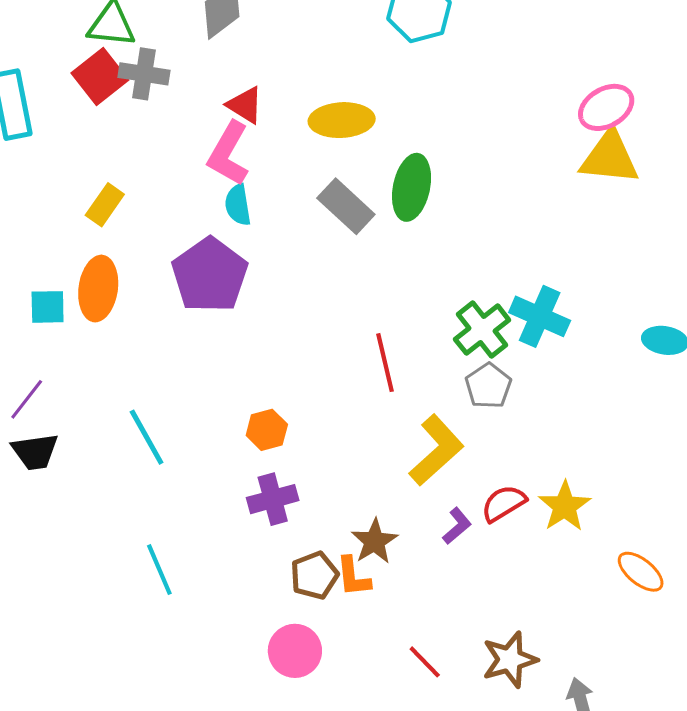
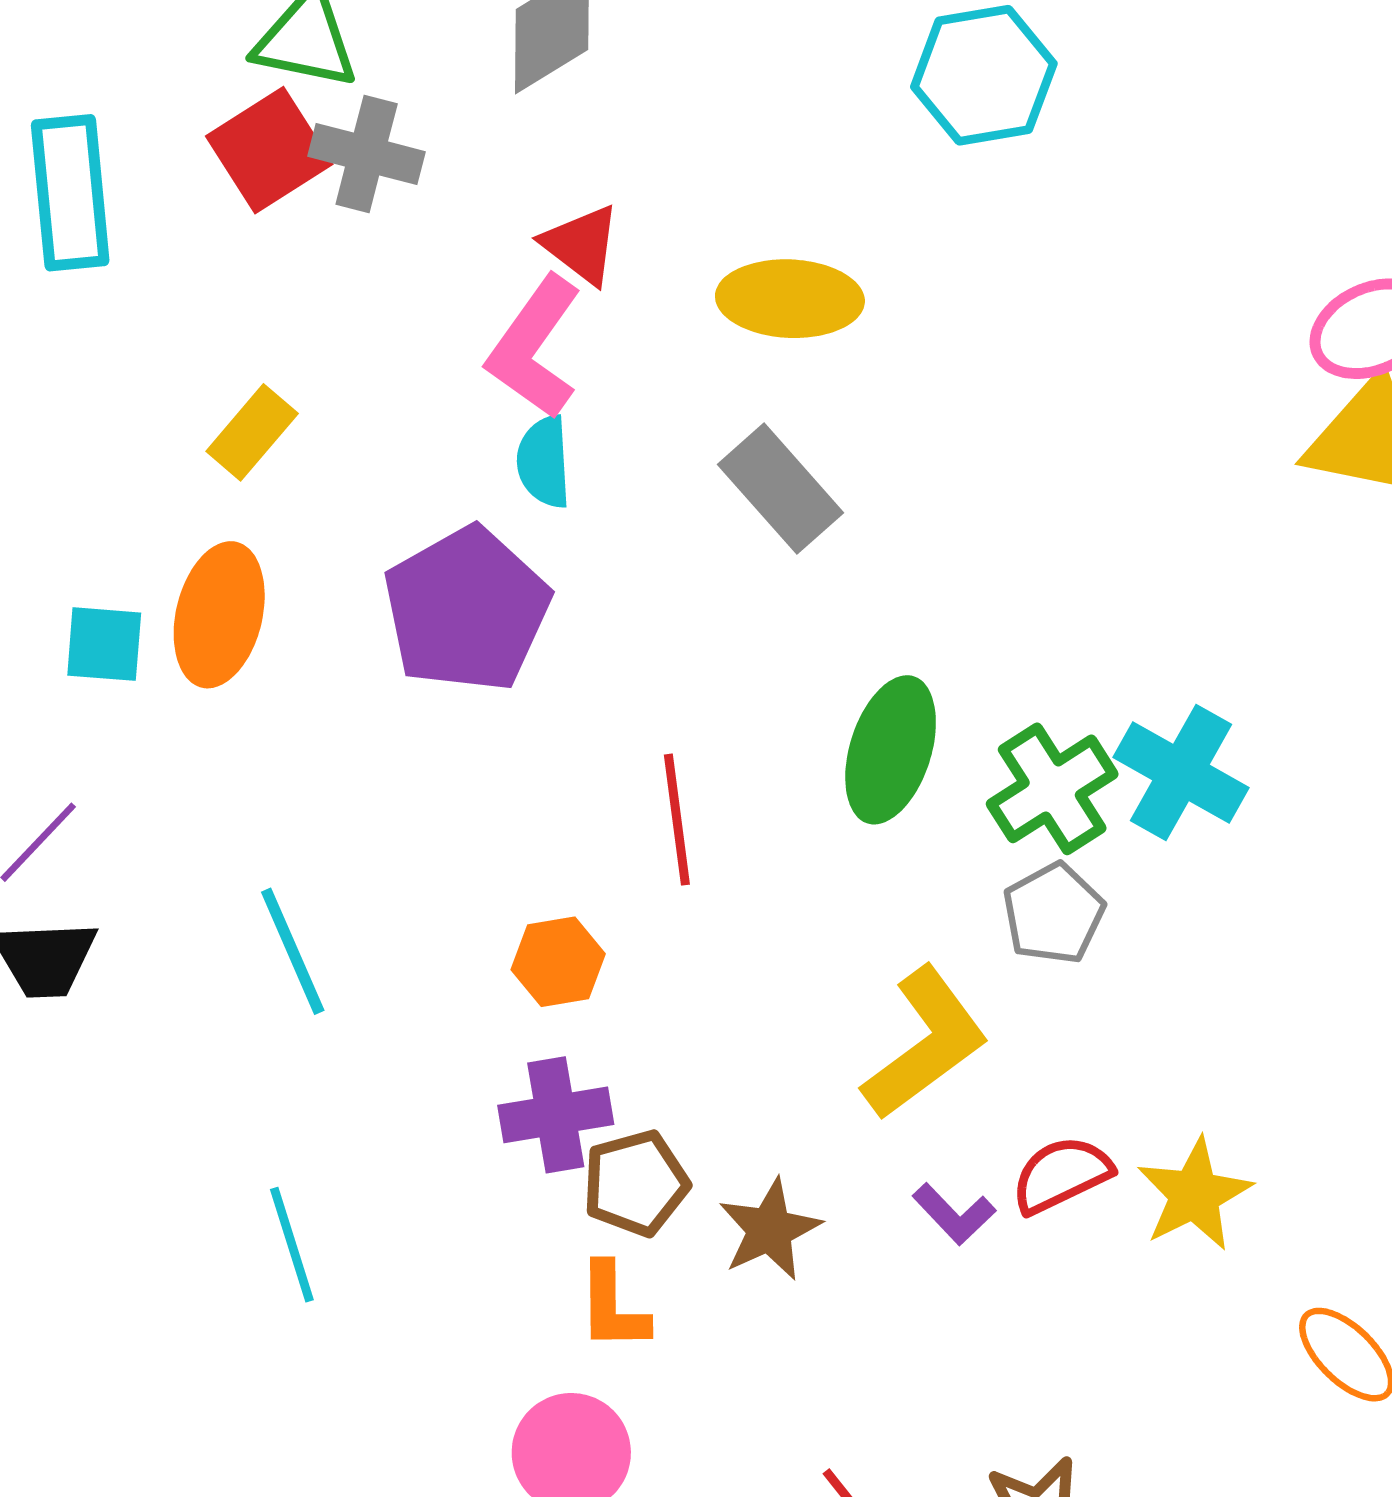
green ellipse: (412, 187) -> (891, 750), moved
red line: (385, 363) -> (677, 820), moved
purple L-shape: (457, 526) -> (954, 1214), turned 81
brown pentagon: (314, 575) -> (636, 1183), moved
orange L-shape: (353, 577) -> (613, 1307), moved

